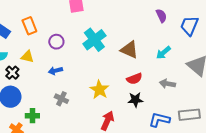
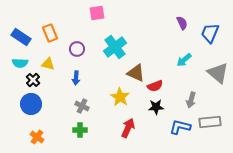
brown triangle: (129, 50) -> (136, 73), moved
blue arrow: (55, 71) -> (76, 78), turned -72
gray arrow: (167, 84) -> (191, 100), moved, turned -84
green cross: (32, 116) -> (80, 130), moved

